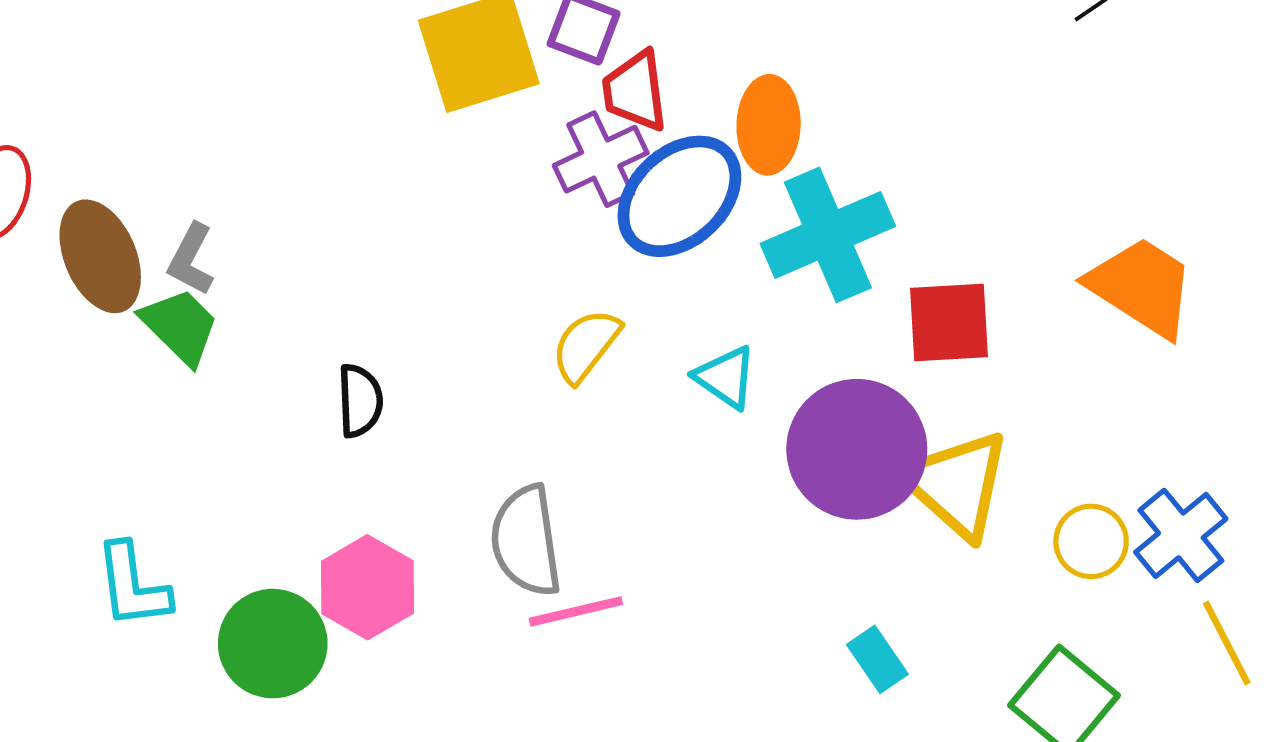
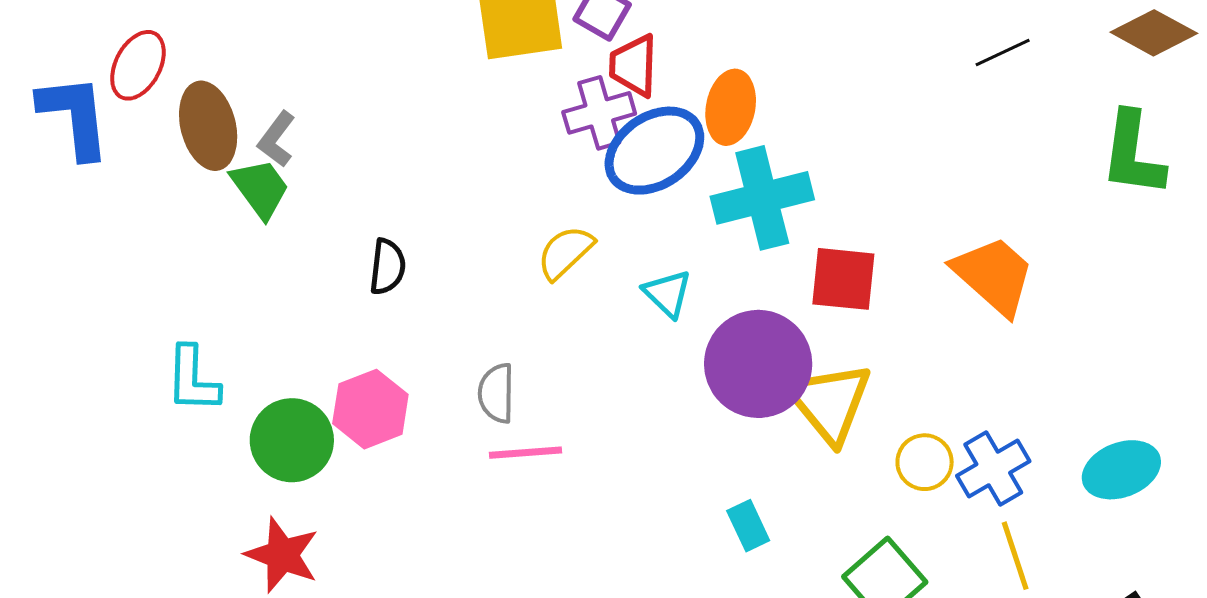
gray semicircle: (526, 541) -> (496, 393), size x0.7

